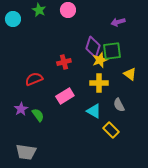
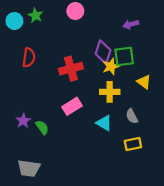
green star: (39, 10) -> (35, 15), moved
red cross: (64, 62) -> (71, 69), size x1.5
red semicircle: (34, 79) -> (29, 58), moved, turned 120
yellow rectangle: (111, 130) -> (133, 144), moved, turned -56

